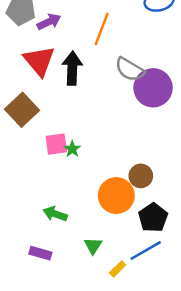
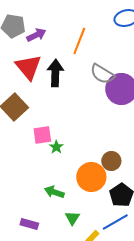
green star: (72, 149) -> (56, 147), moved
green arrow: (55, 214) -> (54, 192), moved

